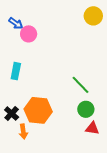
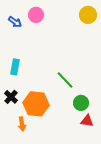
pink circle: (29, 34) -> (36, 15), moved
green line: (81, 85) -> (65, 80), moved
black cross: (12, 114) -> (11, 97), moved

